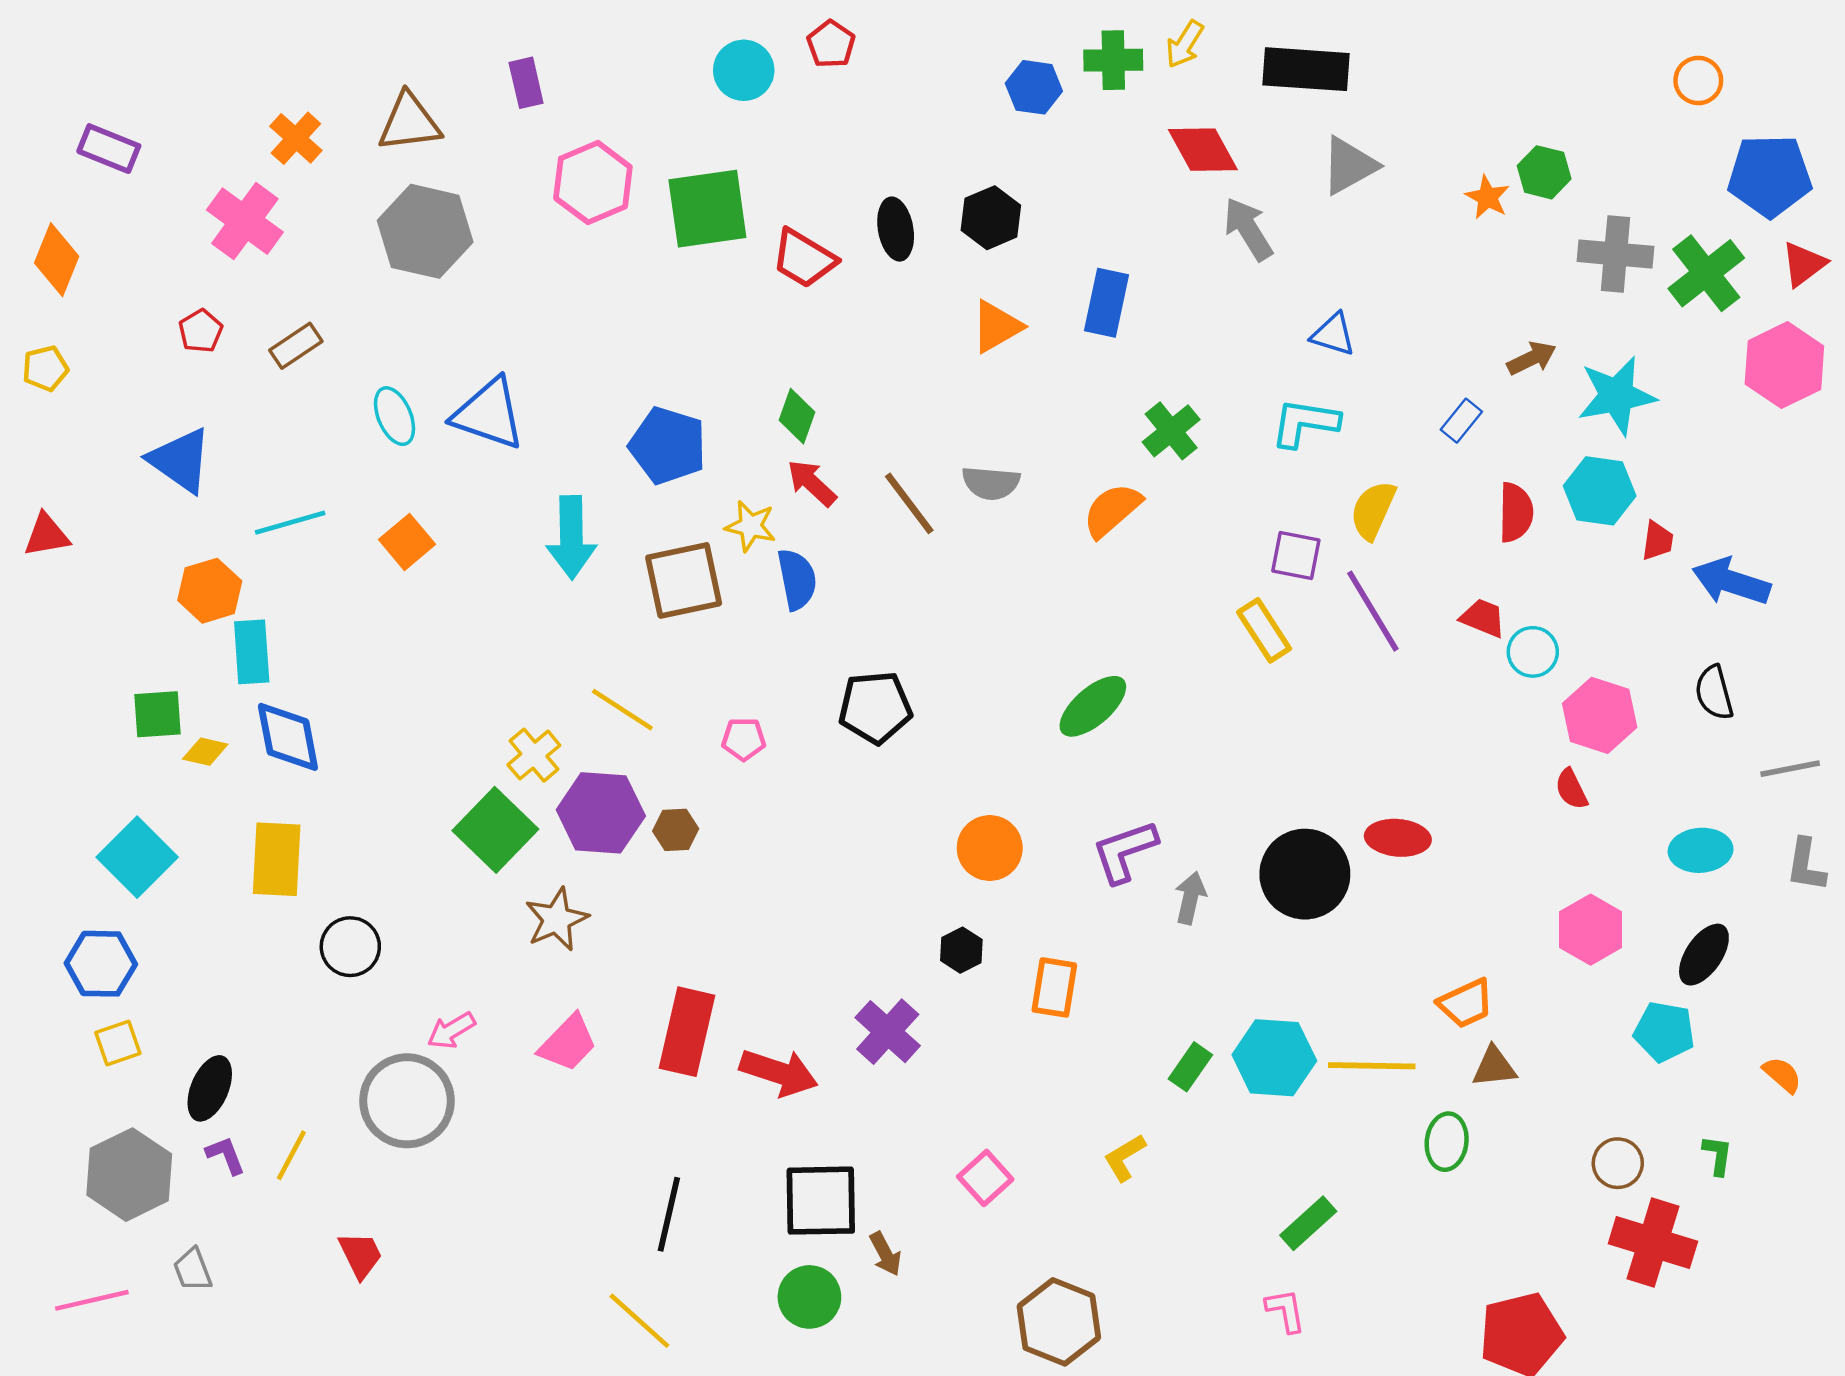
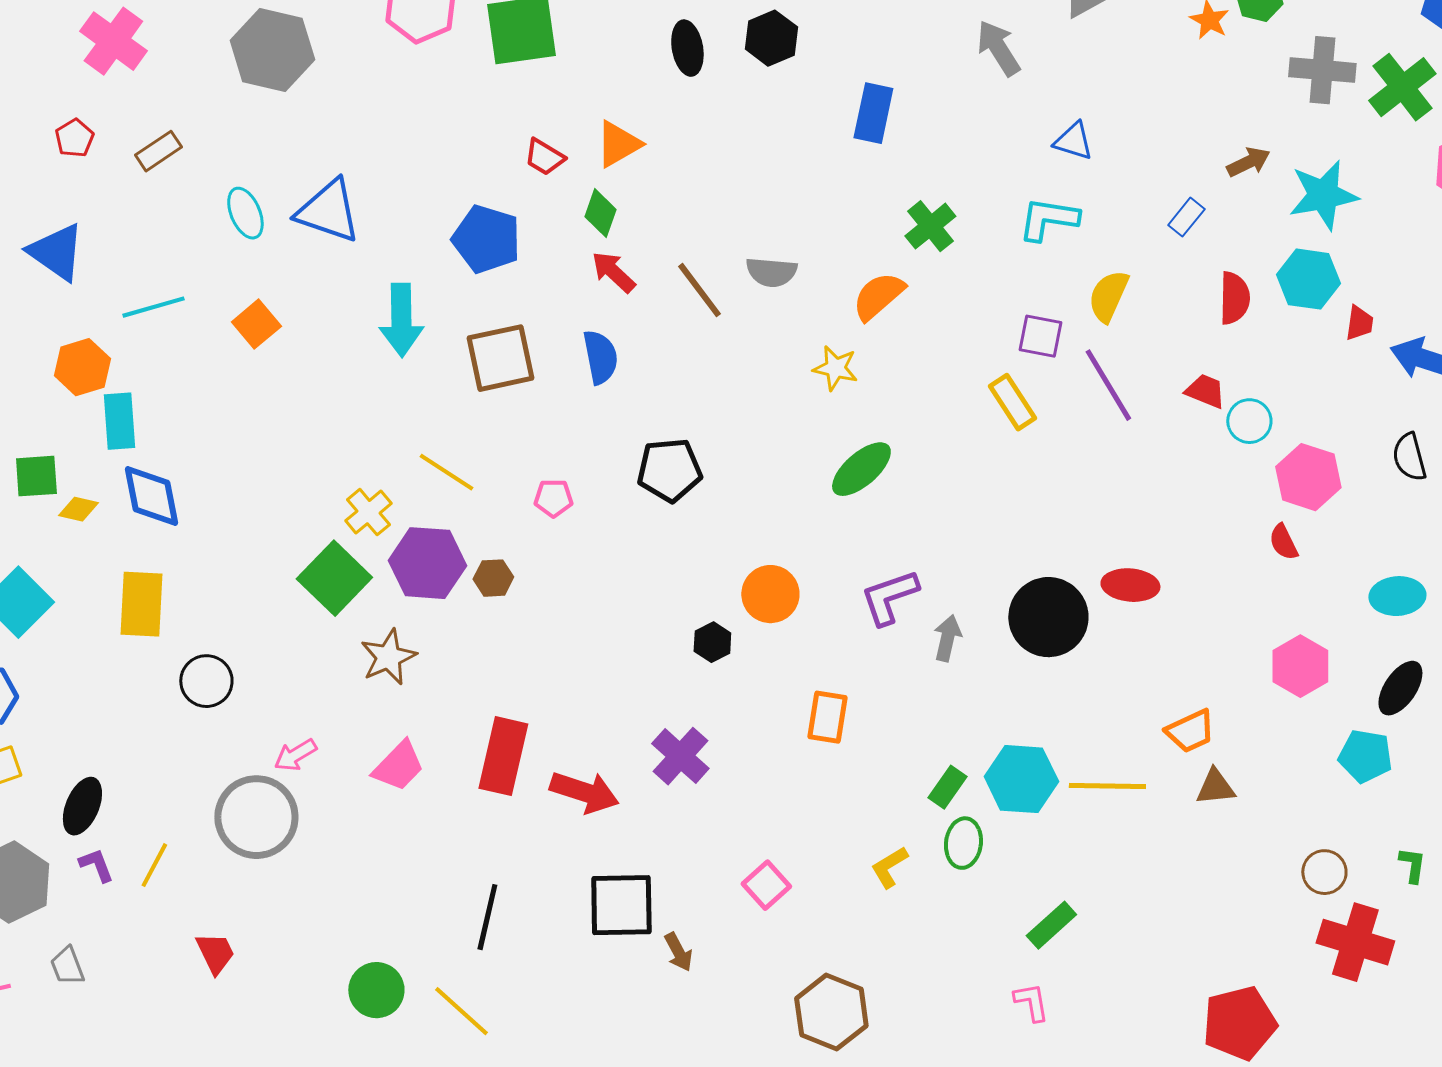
red trapezoid: (804, 258) -> (544, 157), moved, size x0.7
orange triangle: (997, 327) -> (618, 144), moved
yellow star: (751, 526) -> (835, 368), moved
black hexagon: (961, 950) -> (712, 642), moved
green ellipse: (1447, 1142) -> (963, 843), moved
green circle: (809, 1297) -> (376, 990), moved

